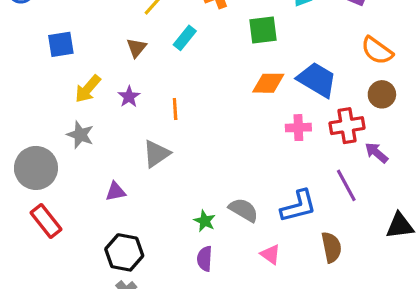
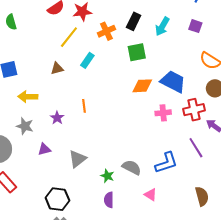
brown triangle: (136, 48) -> (57, 68), turned 40
yellow arrow: (88, 89) -> (28, 97), turned 54
purple star: (129, 97) -> (57, 118), moved
gray triangle: (156, 154) -> (77, 159), moved
purple triangle: (116, 191) -> (44, 149), moved
brown semicircle: (331, 247) -> (202, 196), moved

